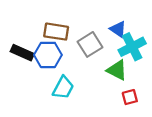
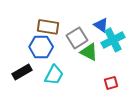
black rectangle: (22, 53) -> (22, 72), moved, turned -54
green triangle: (117, 70) -> (89, 52), moved

